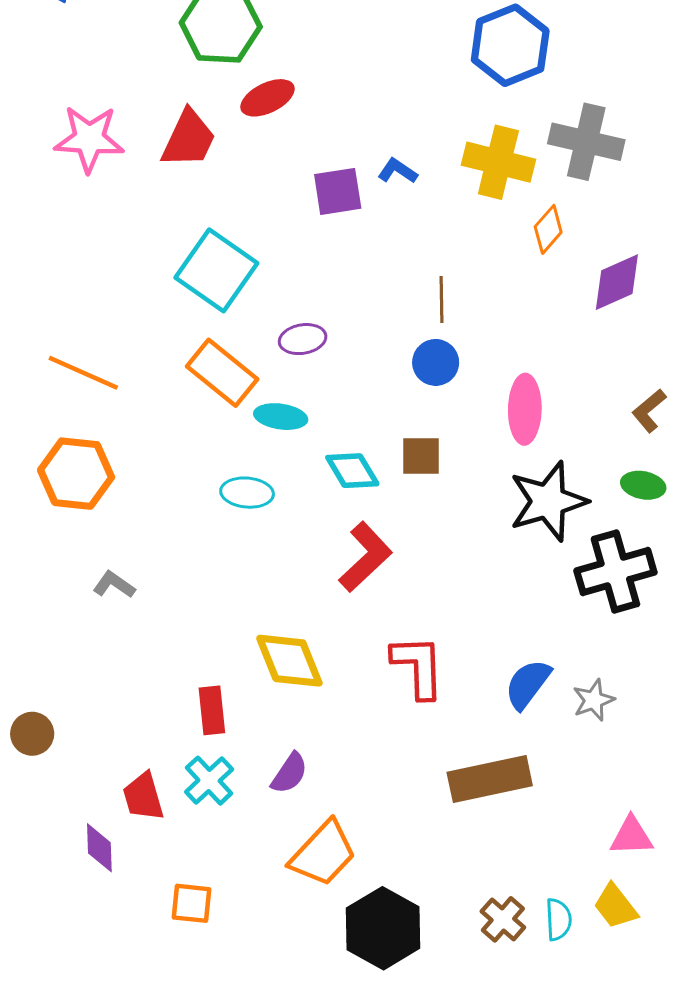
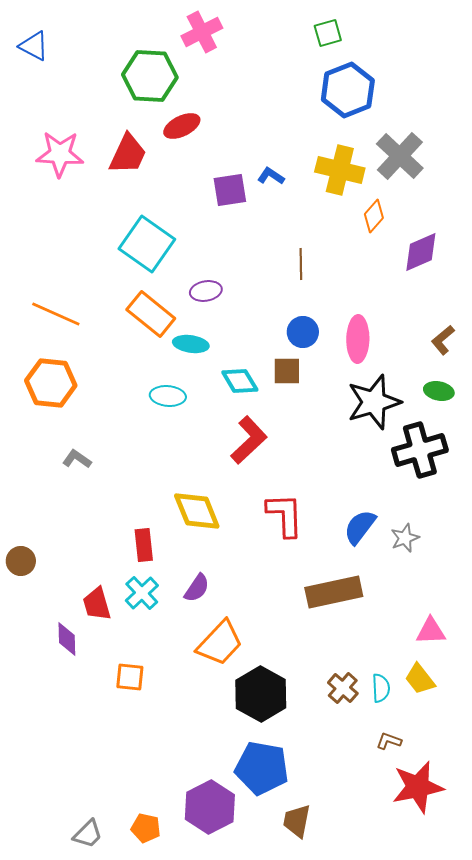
gray cross: (586, 142) -> (400, 156), turned 30
blue circle: (436, 362) -> (303, 332), moved

